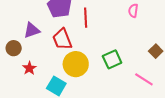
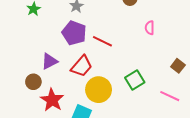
red line: (86, 18) -> (102, 41), turned -54
red trapezoid: (62, 39) -> (82, 66), turned -110
red star: (29, 68) -> (52, 100), size x1.6

